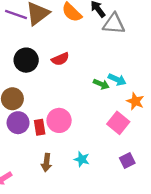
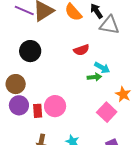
red semicircle: (60, 59) -> (81, 50), moved
cyan arrow: (117, 80) -> (102, 68), moved
green arrow: (101, 84) -> (94, 77), turned -32

